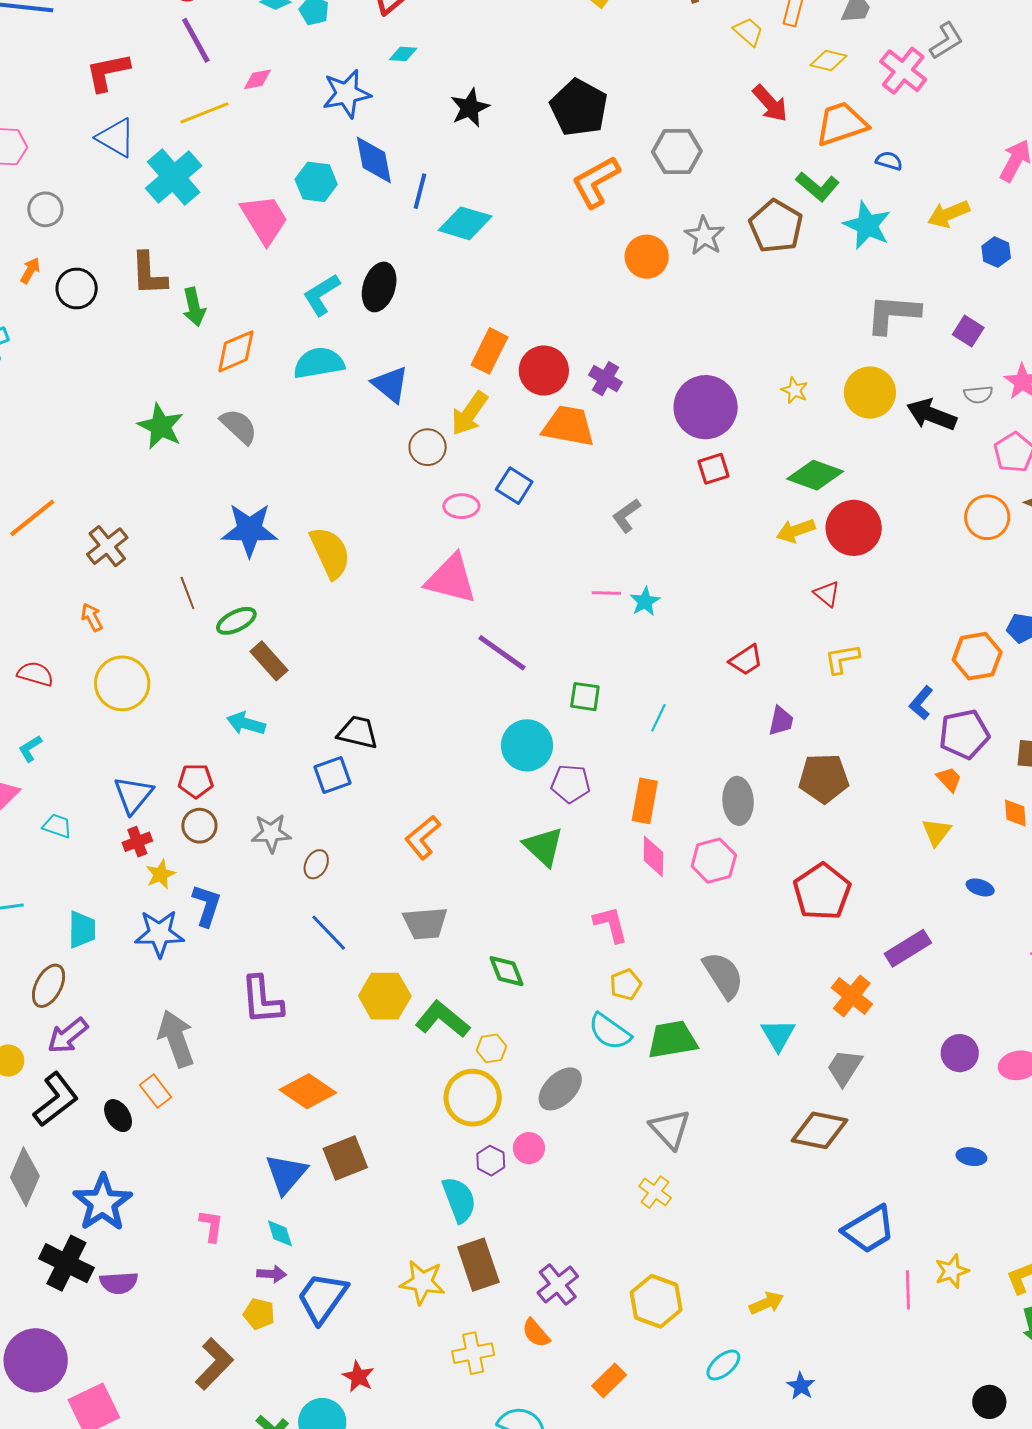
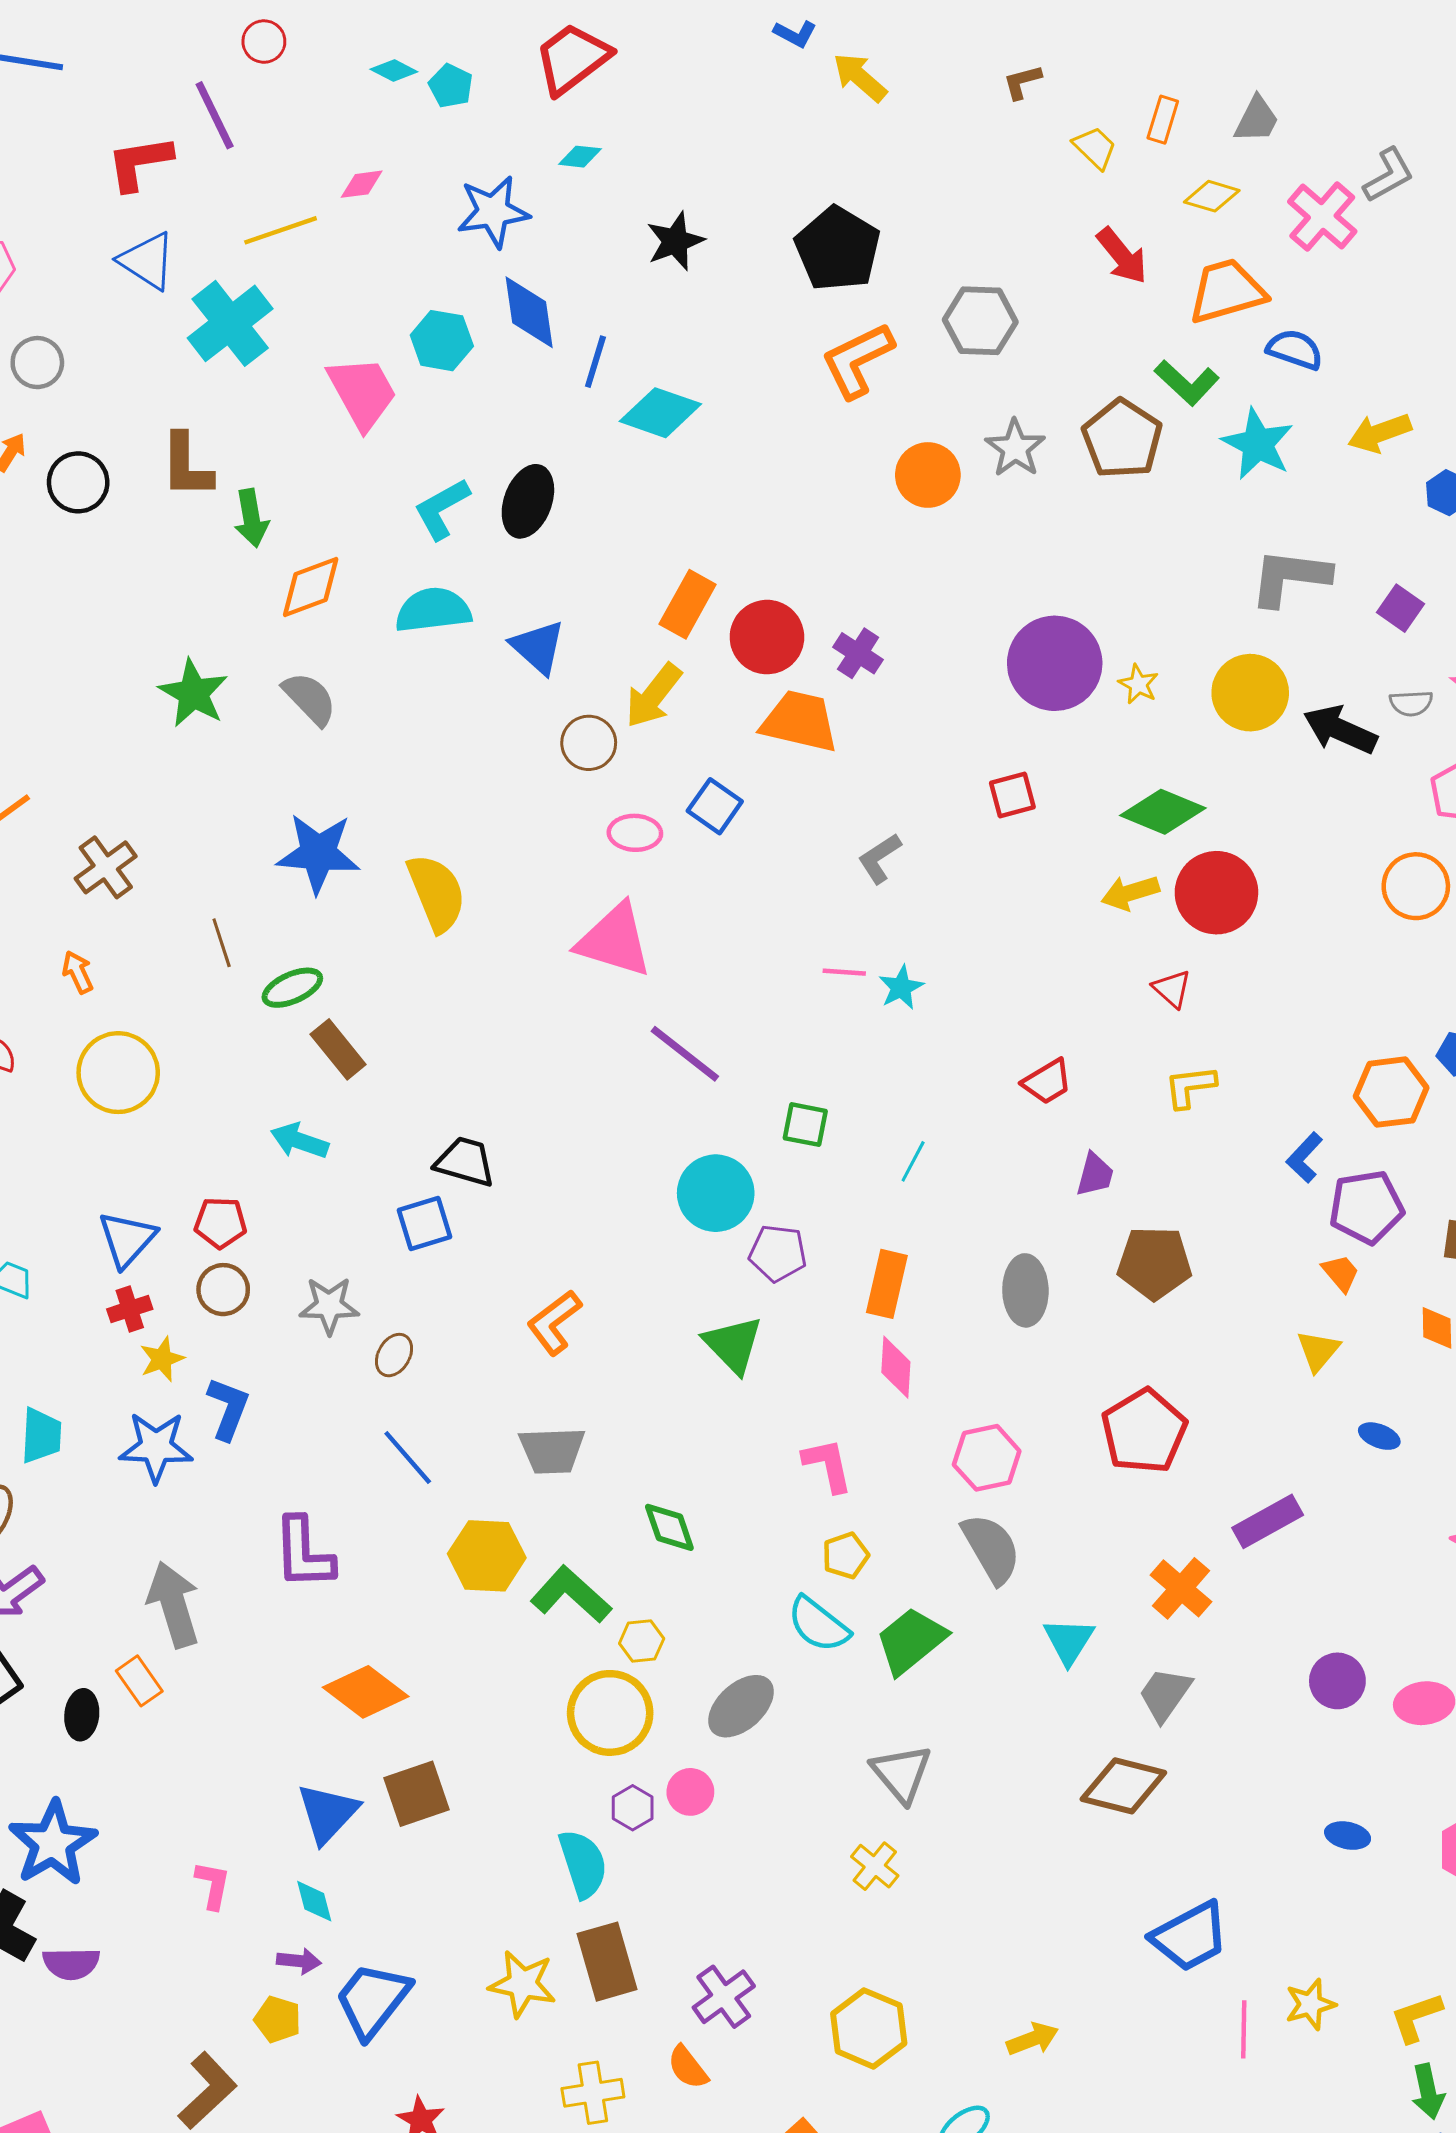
purple line: (196, 40) -> (215, 115), moved
blue semicircle: (889, 161) -> (1295, 349), size x1.4
purple circle: (706, 407) -> (1055, 663), moved
pink hexagon: (714, 861) -> (987, 1458), moved
green trapezoid: (672, 1040) -> (911, 1641), turned -32
black ellipse: (118, 1116) -> (82, 1715), turned 36

